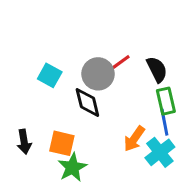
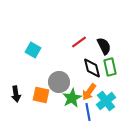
gray circle: (98, 74) -> (59, 82), moved
black diamond: (87, 103) -> (92, 68), moved
blue line: (164, 122) -> (88, 112), moved
green star: (72, 167) -> (72, 98), moved

